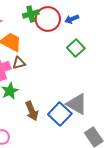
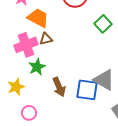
blue square: (60, 114) -> (87, 90), turned -35

